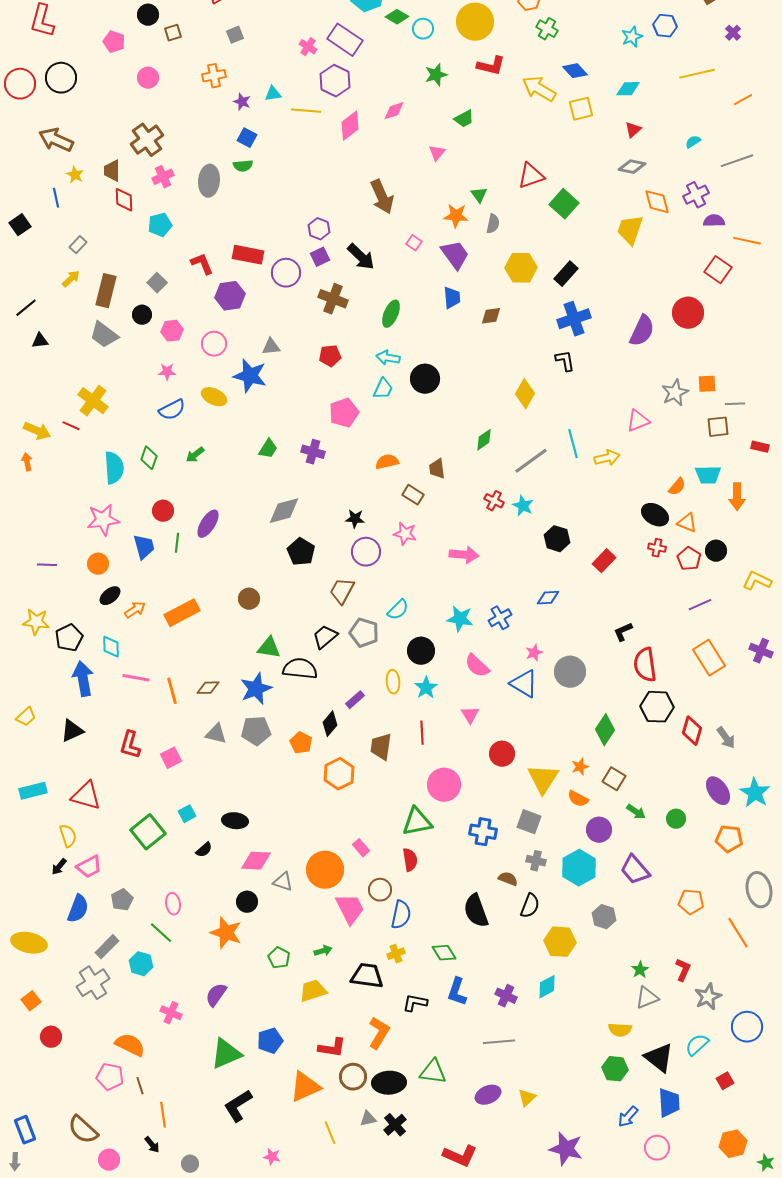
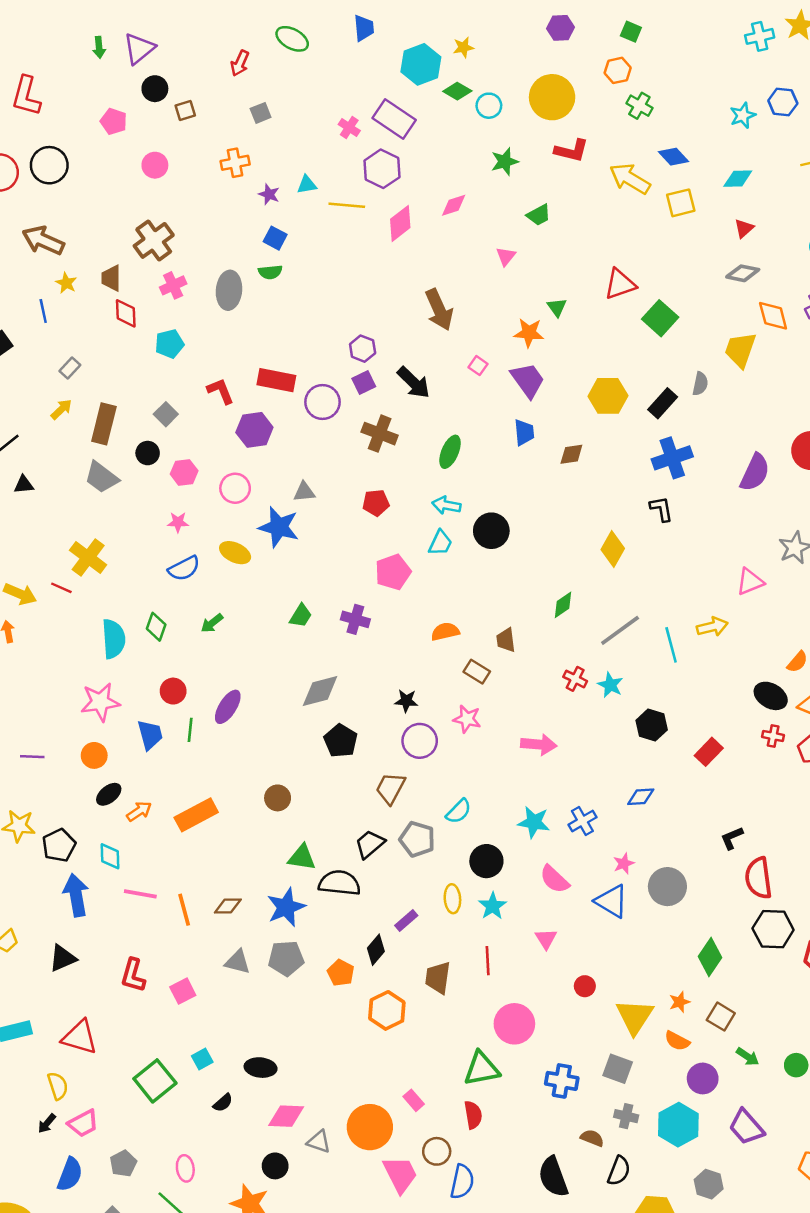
gray semicircle: (493, 224) -> (700, 384), moved
cyan line: (573, 444) -> (671, 645), moved
red circle: (502, 754) -> (585, 986), size x0.7

